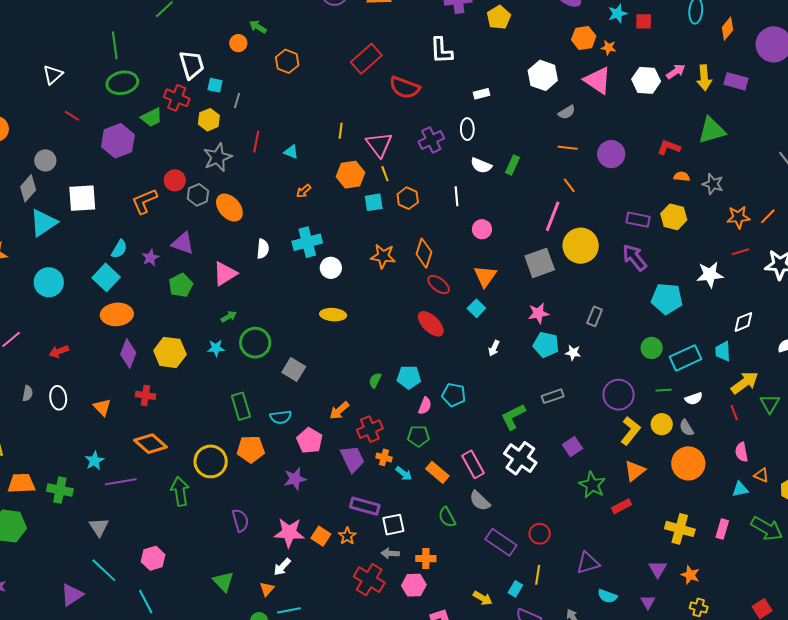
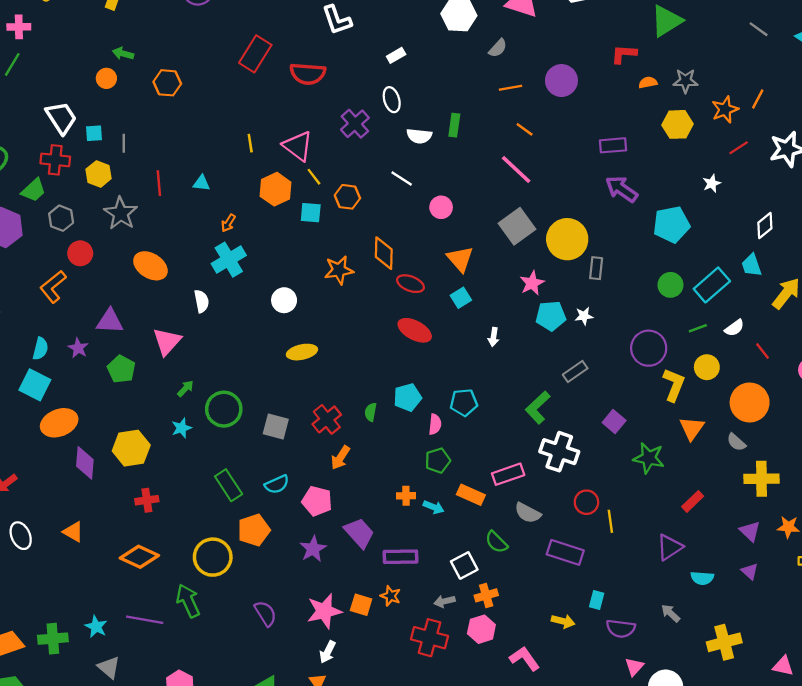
gray hexagon: (198, 195) -> (61, 218), moved
white line: (456, 196) -> (402, 179), turned -36
cyan square: (374, 202) -> (311, 213), turned 30
pink line: (553, 216) -> (516, 170), turned -52
yellow hexagon: (674, 217) -> (677, 124), moved
cyan cross: (307, 242) -> (229, 260), moved
yellow circle: (581, 246) -> (567, 239), moved
white star: (710, 275) -> (712, 183), size x0.6
cyan square: (476, 308) -> (461, 298), turned 30
red cross: (145, 395) -> (147, 500), moved
red line: (734, 413) -> (762, 351), moved
gray semicircle: (686, 428) -> (736, 442), moved
red cross: (370, 429) -> (327, 419), moved
purple trapezoid: (352, 459) -> (359, 533), moved
cyan star: (94, 461) -> (96, 627), moved
pink rectangle: (473, 464) -> (508, 474), turned -64
purple line: (121, 482) -> (145, 620), moved, turned 36
red rectangle: (621, 506) -> (693, 501), moved
white square: (393, 525) -> (464, 565), moved
red circle: (540, 534) -> (586, 502), moved
yellow line: (538, 575) -> (610, 521), moved

